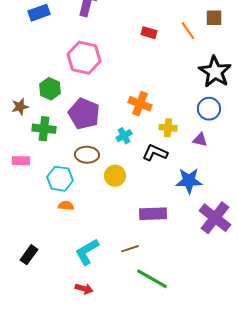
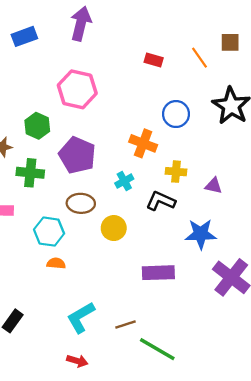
blue circle: (209, 109) -> (176, 114), moved
brown line: (130, 249) -> (125, 324), moved

